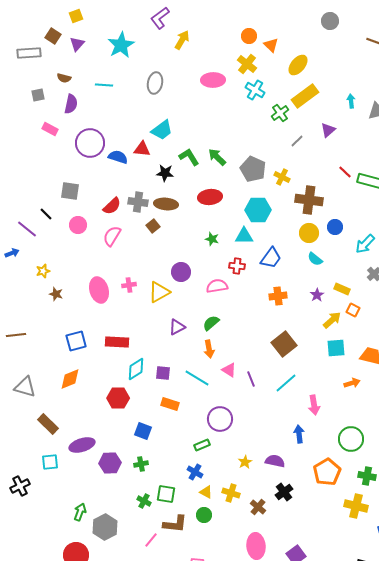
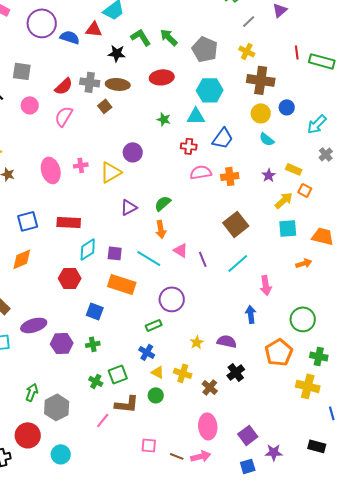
red line: (345, 172) -> (297, 52), turned 40
yellow cross: (282, 177) -> (247, 51), moved
pink semicircle: (217, 286) -> (201, 172), moved
orange rectangle: (170, 404) -> (122, 284), size x1.5
green square: (166, 494) -> (118, 374), turned -30

